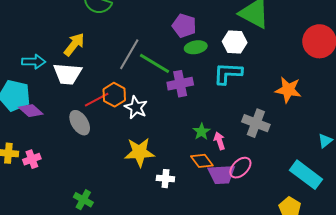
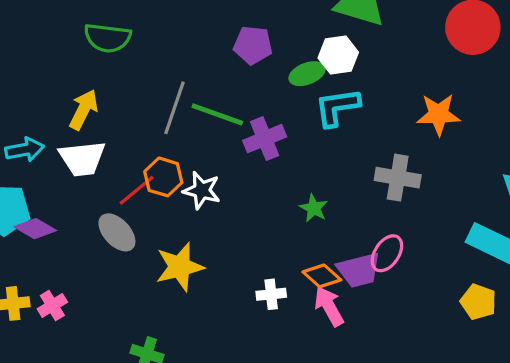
green ellipse: (196, 47) -> (307, 74), moved
pink arrow: (219, 141) -> (329, 306), moved, size x1.4
yellow star: (139, 152) -> (180, 267), moved
orange diamond: (202, 161) -> (322, 276), moved

